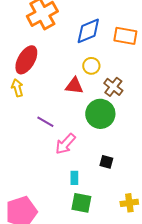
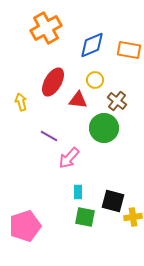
red ellipse: (26, 60) -> (53, 82), moved
black square: (106, 162) -> (113, 201), moved, size x1.6

